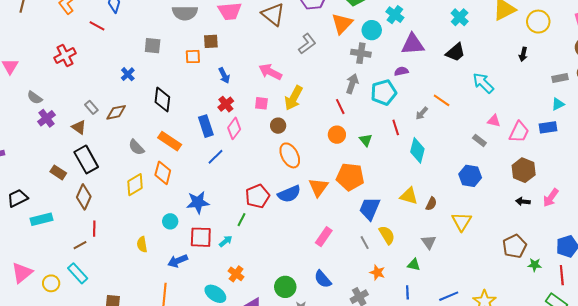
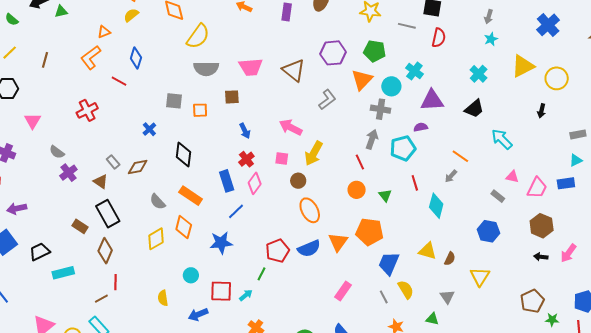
orange square: (193, 57) -> (200, 110), moved
gray arrow: (422, 113) -> (451, 176), moved
blue star: (198, 202) -> (221, 243), moved

